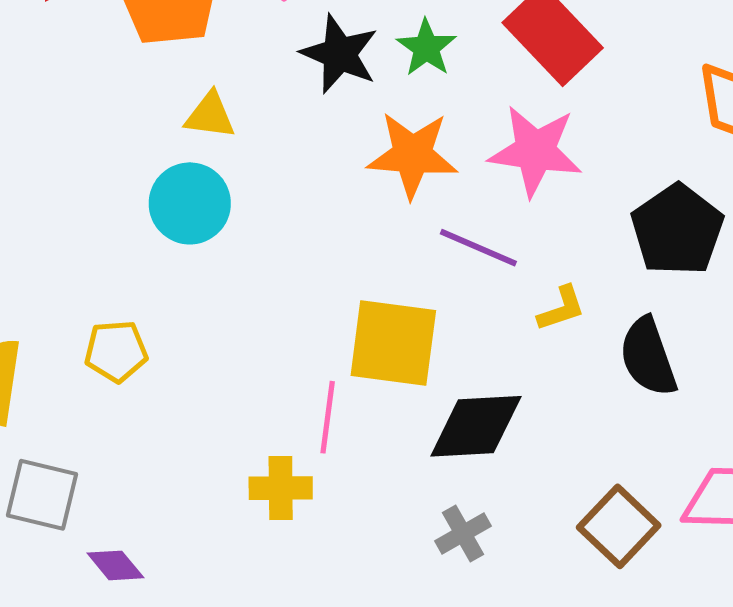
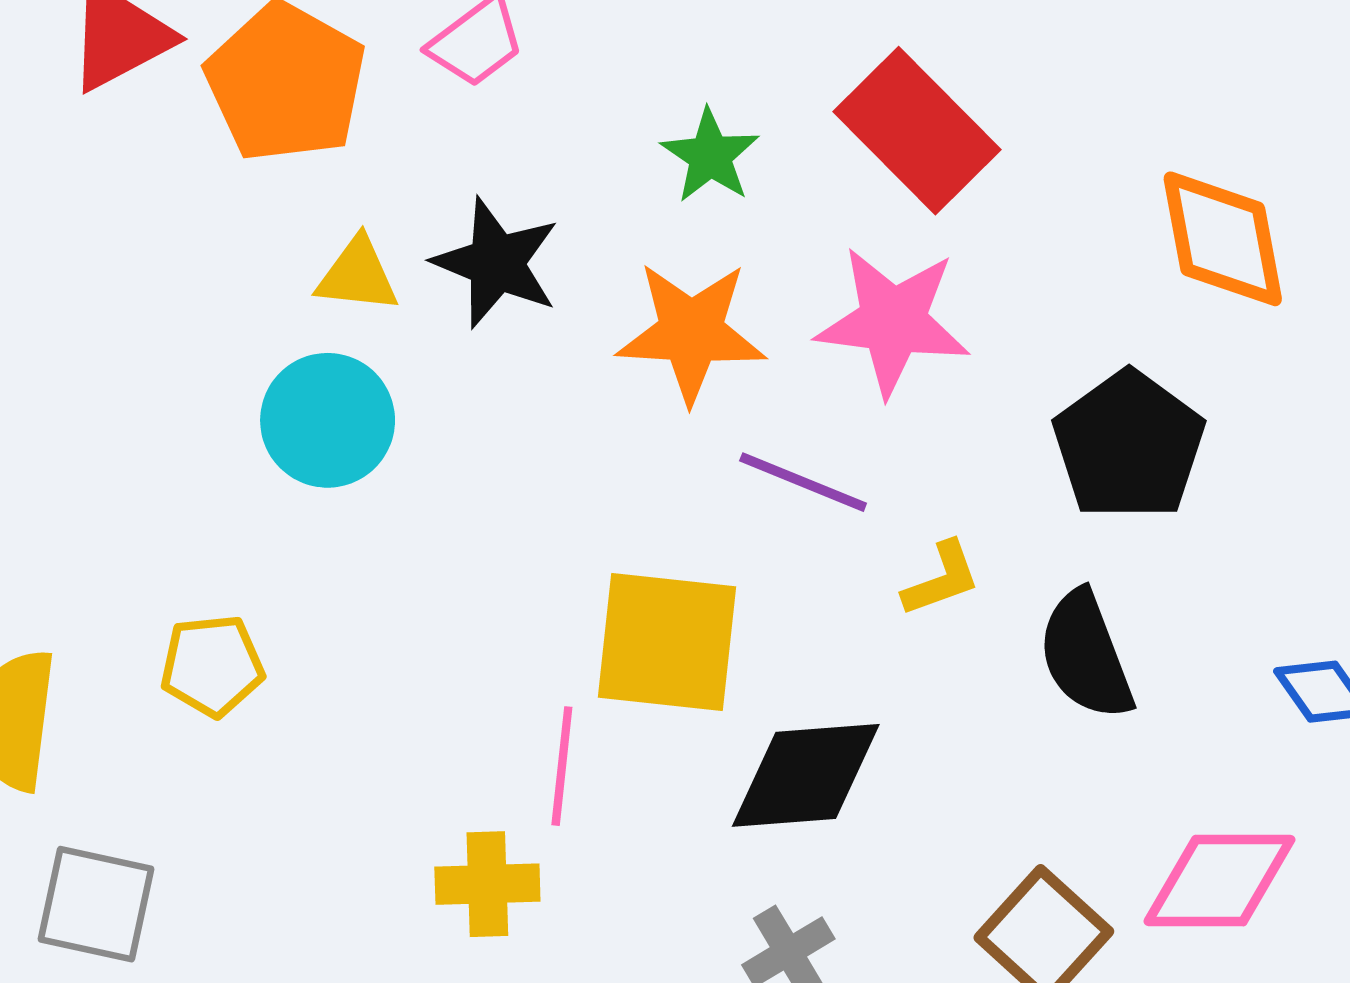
black star: (339, 54) -> (496, 263), moved

